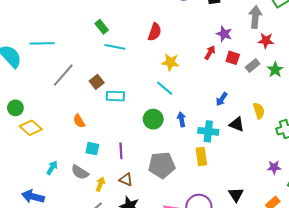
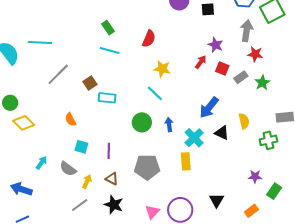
green rectangle: (102, 27) -> (108, 28), moved
blue arrow: (222, 99) -> (209, 108), size x1.6
cyan cross: (208, 131) -> (194, 138), turned 36

